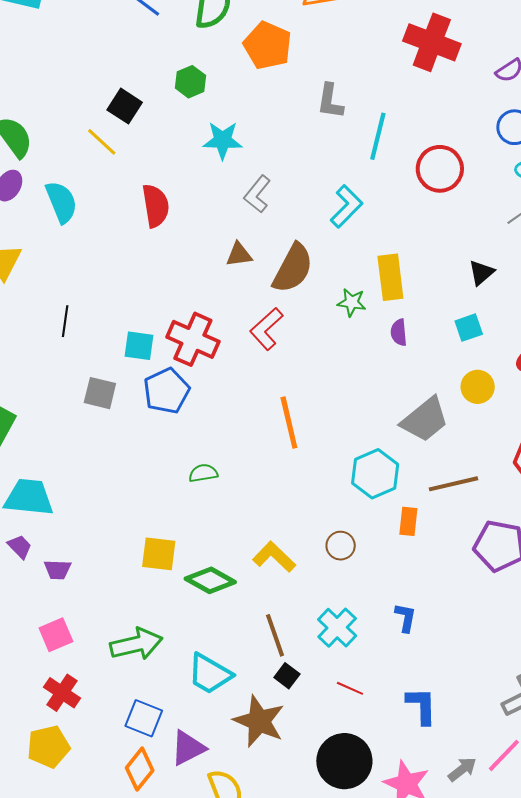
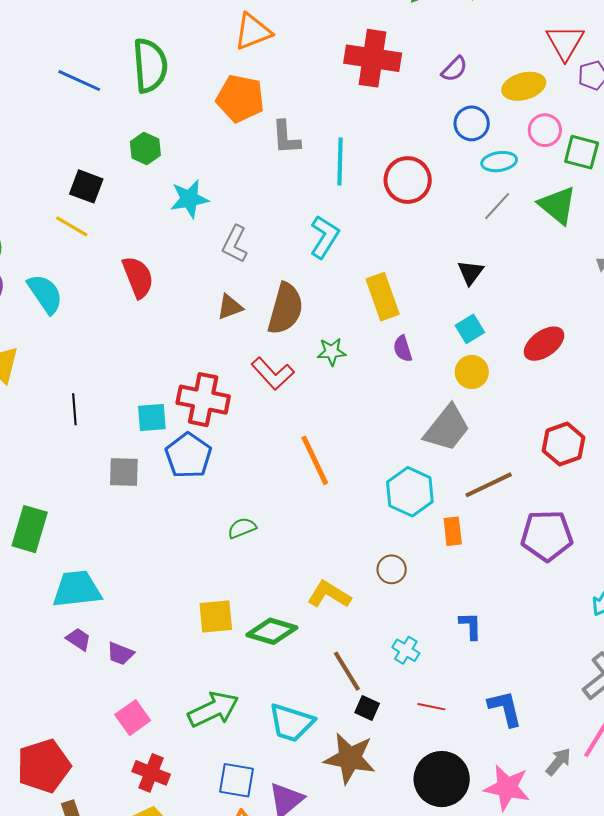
orange pentagon: (268, 45) -> (240, 98), moved
green star: (352, 302) -> (332, 352), moved
red L-shape: (266, 329) -> (273, 374), turned -78
yellow circle: (478, 387) -> (472, 372), moved
purple trapezoid: (58, 570) -> (120, 654), turned 32
cyan cross: (337, 628) -> (406, 650), size x0.7

